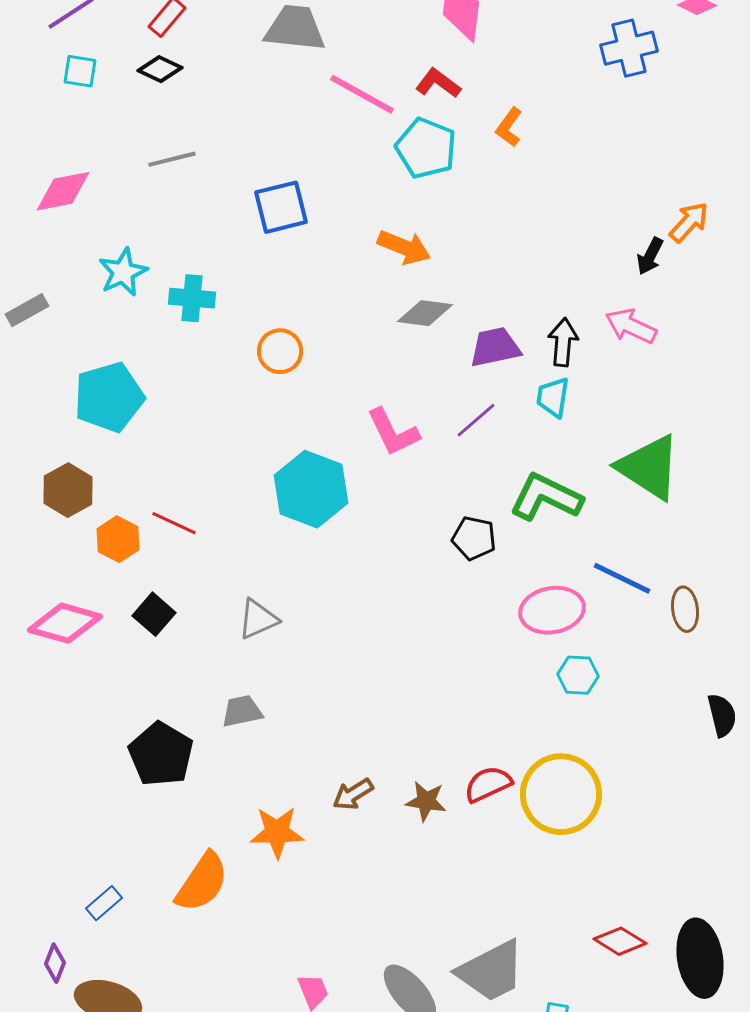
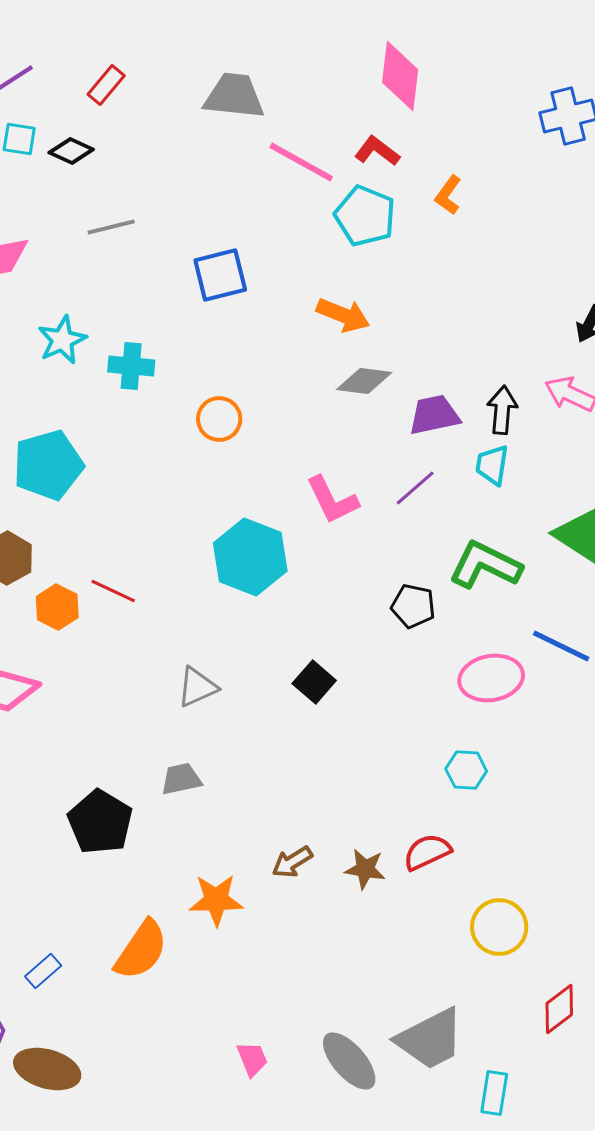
black diamond: (160, 69) -> (71, 151), moved
black square: (154, 614) -> (314, 682), moved
cyan hexagon: (578, 675) -> (466, 770), moved
yellow circle: (561, 794) -> (499, 927), moved, size x0.7
red diamond: (620, 941) -> (559, 1009), turned -69

